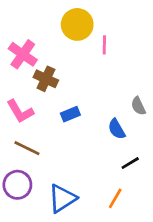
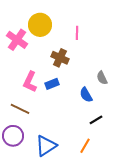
yellow circle: (77, 24) -> (40, 25), moved
brown cross: (46, 79) -> (60, 58), moved
pink L-shape: (20, 111) -> (30, 82), moved, turned 55

